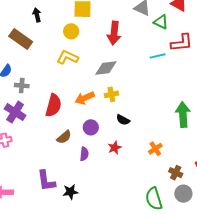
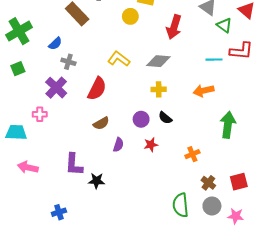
yellow L-shape: (68, 57) -> (119, 59), moved
orange arrow: (85, 98) -> (204, 91), moved
purple circle: (91, 127) -> (141, 119), moved

